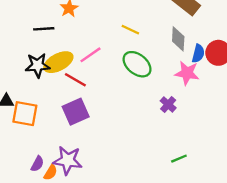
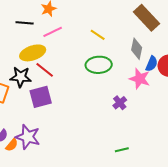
pink line: (90, 55) -> (53, 32), moved
green ellipse: (137, 64) -> (99, 65), turned -50
black star: (38, 65) -> (21, 77), moved

